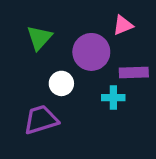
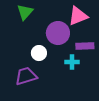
pink triangle: (123, 25) -> (78, 16), size x1.5
green triangle: (39, 38) -> (25, 12), moved

